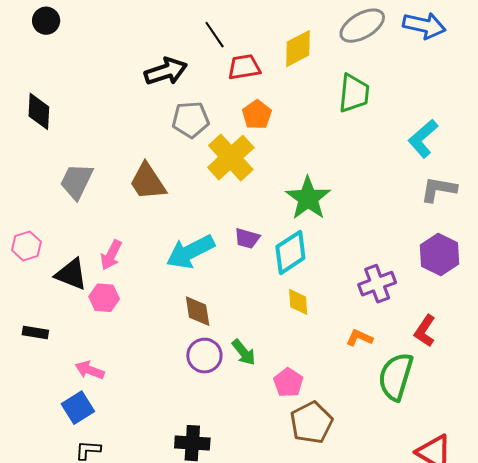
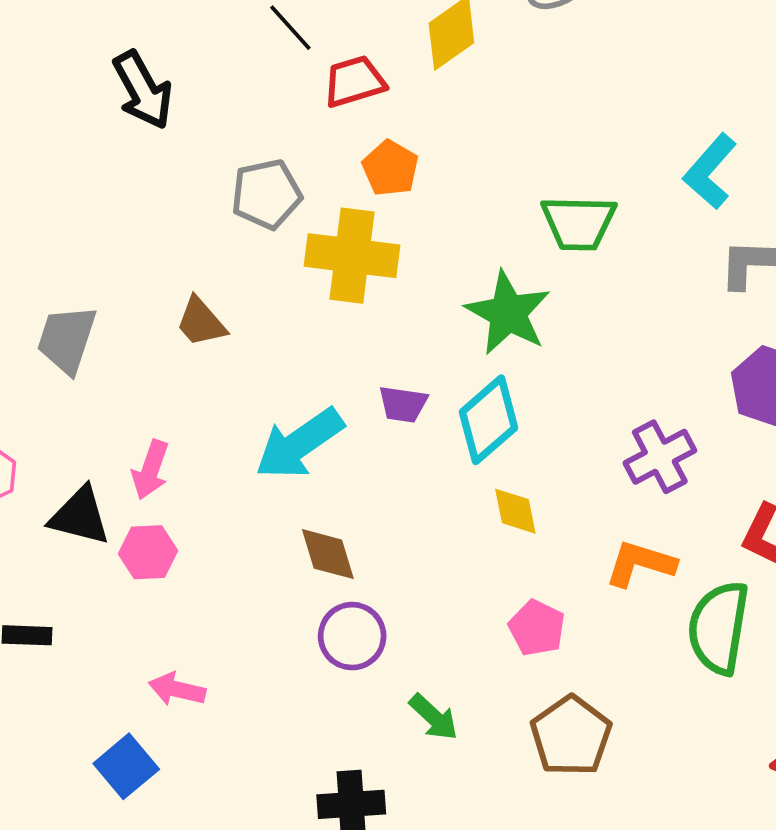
black arrow: (166, 71) -> (143, 90), moved, turned 87
green trapezoid: (354, 93) -> (579, 223), moved, turned 93
yellow cross: (231, 158) -> (352, 256), turned -33
brown trapezoid: (148, 182) -> (201, 322), size x0.7
orange L-shape: (359, 338) -> (640, 564), size x1.4
green arrow: (244, 352) -> (434, 717), moved
pink arrow: (90, 370) -> (177, 689), moved
pink pentagon: (288, 382) -> (537, 628), moved

